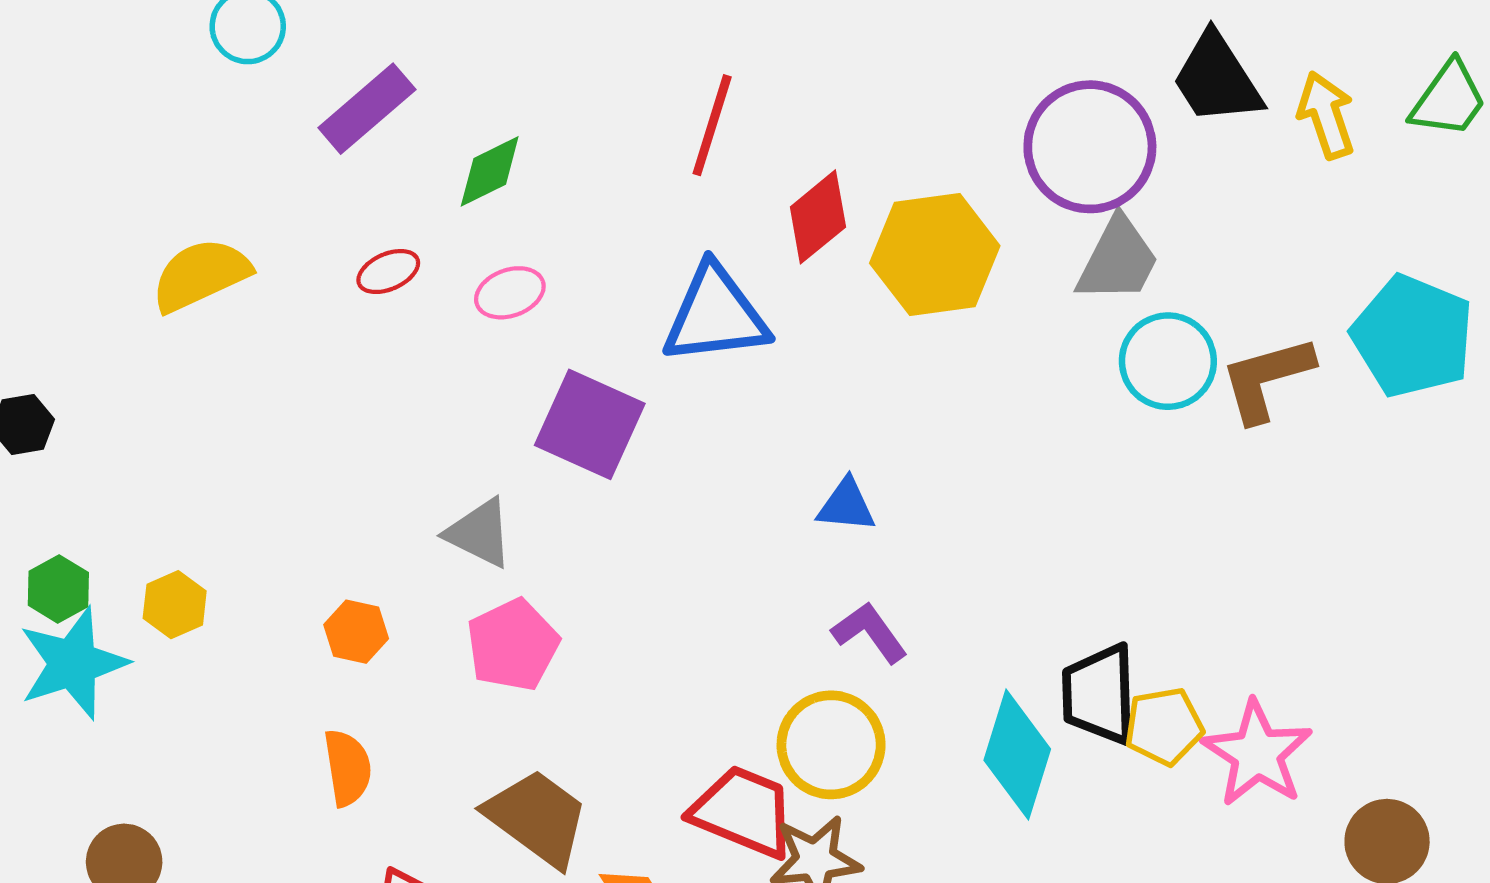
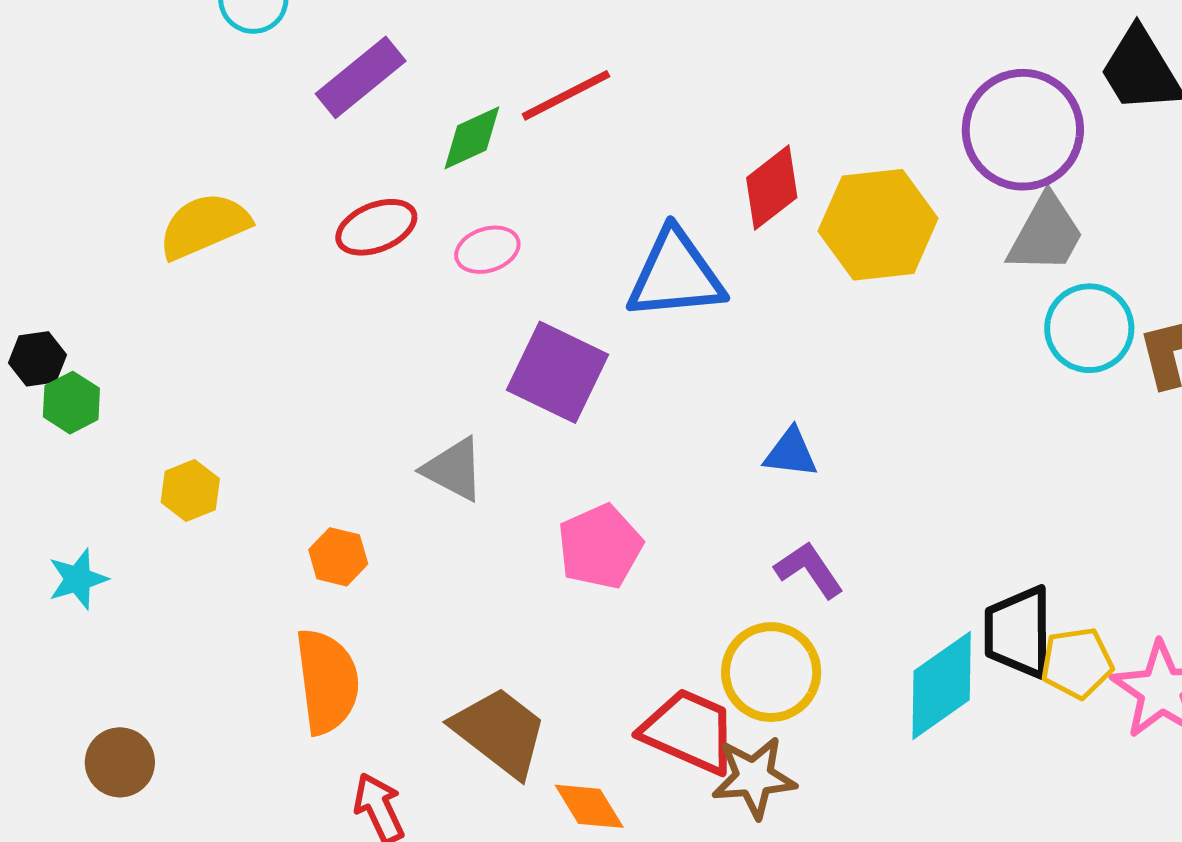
red line: (712, 125) -> (566, 95), moved, turned 44
red ellipse: (388, 272) -> (376, 227), size x1.4
green hexagon: (58, 589) -> (71, 403), moved
yellow hexagon: (175, 605) -> (190, 490), moved
pink pentagon: (513, 645) -> (600, 547), moved
cyan star: (73, 663) -> (78, 579), size x0.6
cyan diamond: (1017, 755) -> (942, 685), turned 36
orange semicircle: (348, 768) -> (327, 681), size x1.5

